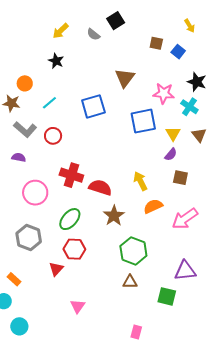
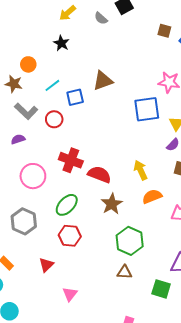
brown triangle: (125, 78) -> (103, 81), moved, turned 30
blue square: (93, 106) -> (75, 97), moved, size x0.7
purple semicircle: (19, 157) -> (18, 139), turned -32
red triangle: (56, 269) -> (46, 265), moved

